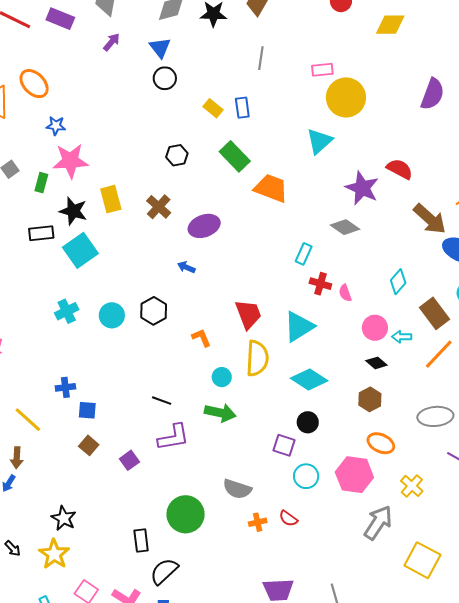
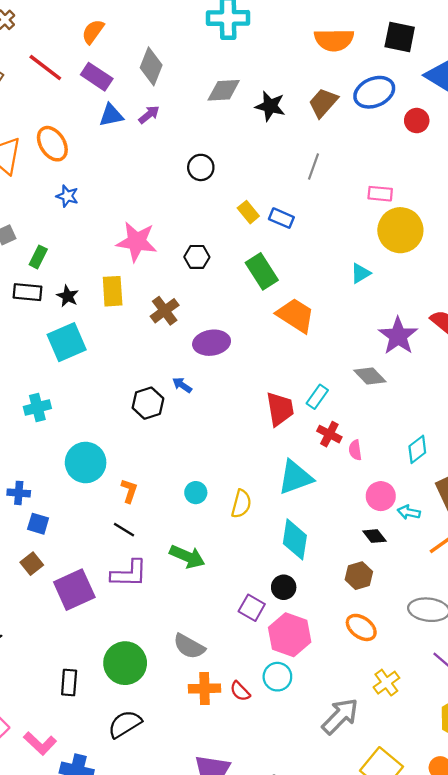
blue triangle: (160, 48) -> (111, 115), moved, turned 45
blue rectangle: (242, 108) -> (281, 218), turned -70
cyan triangle: (319, 141) -> (361, 273), size x0.7
pink star: (70, 161) -> (137, 242), moved
black star: (73, 211) -> (68, 296), size x0.7
black rectangle: (41, 233) -> (27, 292), moved
black hexagon: (154, 311) -> (148, 403), moved
red trapezoid: (248, 314) -> (280, 409), moved
cyan circle: (112, 315) -> (86, 462), moved, size x1.4
orange L-shape: (201, 338) -> (129, 491), moved, turned 30
yellow semicircle: (257, 358) -> (241, 504), size x0.7
cyan circle: (222, 377) -> (196, 493), moved
cyan diamond: (309, 380) -> (295, 539), turned 54
purple square: (129, 460) -> (74, 590), size x1.8
pink hexagon: (354, 475) -> (290, 635), moved
cyan circle: (306, 476) -> (277, 677), moved
orange cross: (258, 522) -> (204, 688), size x1.5
black semicircle: (164, 571) -> (125, 724), moved

